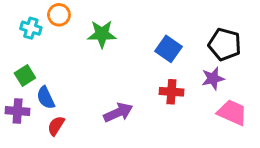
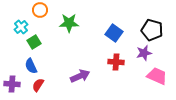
cyan cross: (31, 28) -> (21, 27), moved, turned 32
green square: (25, 75) -> (34, 42), moved
purple cross: (18, 111) -> (12, 84), moved

